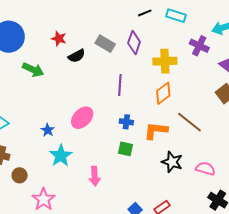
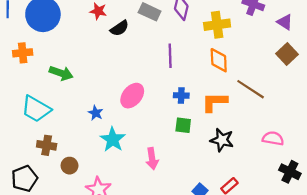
green arrow: (33, 70) -> (61, 73), moved
orange diamond: (163, 93) -> (219, 60), turned -50
black star: (172, 162) -> (222, 140), moved

